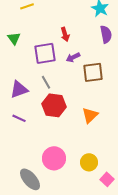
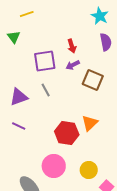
red arrow: (65, 34) -> (72, 46), moved
green triangle: (14, 38) -> (14, 37), moved
brown square: (93, 72) -> (93, 80), turned 30
red hexagon: (54, 105) -> (67, 133), moved

